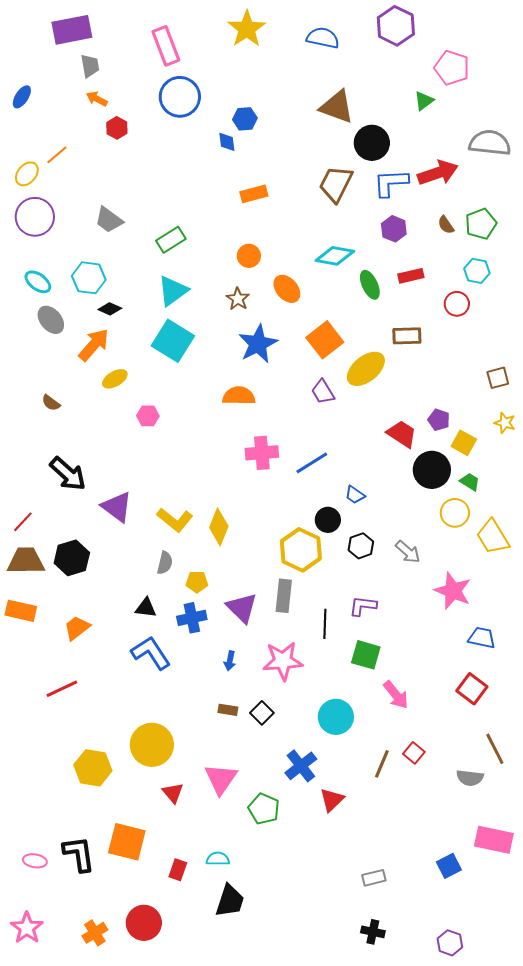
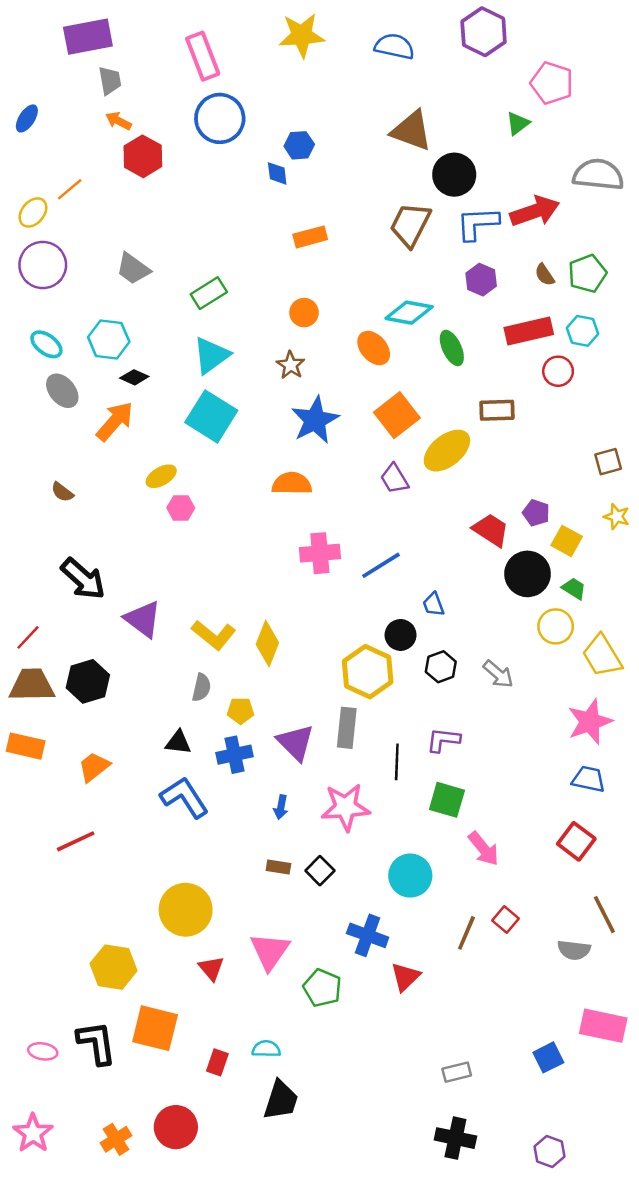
yellow star: (247, 29) -> (302, 35), turned 30
red hexagon: (117, 128) -> (143, 156), size x1.5
red rectangle: (411, 276) -> (529, 331), moved, size x1.5
orange ellipse: (287, 289) -> (374, 348), moved
yellow ellipse: (115, 379) -> (161, 476), moved
blue trapezoid: (355, 495) -> (433, 604), turned 35
pink star: (453, 591) -> (590, 722), moved, turned 30
blue cross: (301, 766) -> (368, 935), turned -32
yellow hexagon: (93, 768) -> (114, 967), moved
black cross: (373, 932) -> (455, 1138), size x1.4

